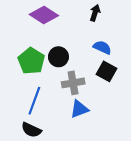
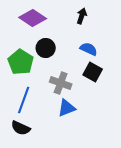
black circle: (58, 57) -> (46, 48), moved
gray cross: (73, 83) -> (61, 83), turned 30

